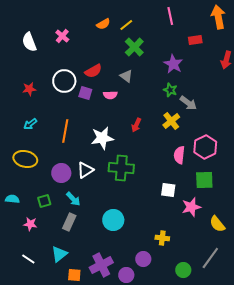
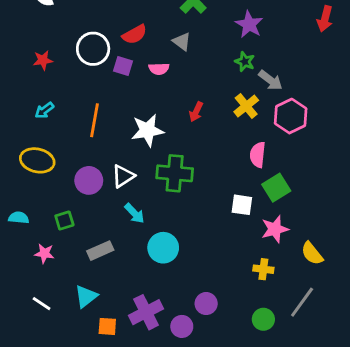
pink hexagon: (205, 147) -> (291, 116), moved
green square: (204, 180) -> (276, 188), moved, turned -30
cyan arrow: (73, 199) -> (135, 213), moved
gray rectangle: (69, 222) -> (100, 251), turned 42
yellow cross: (162, 238) -> (263, 269), moved

